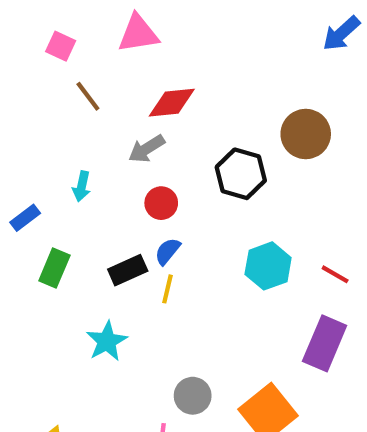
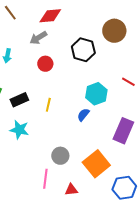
blue semicircle: (168, 251) -> (83, 115), moved
black rectangle: (128, 270) -> (19, 100), moved
red line: (335, 274) -> (128, 82), moved
cyan star: (107, 341) -> (19, 130), turned -30

